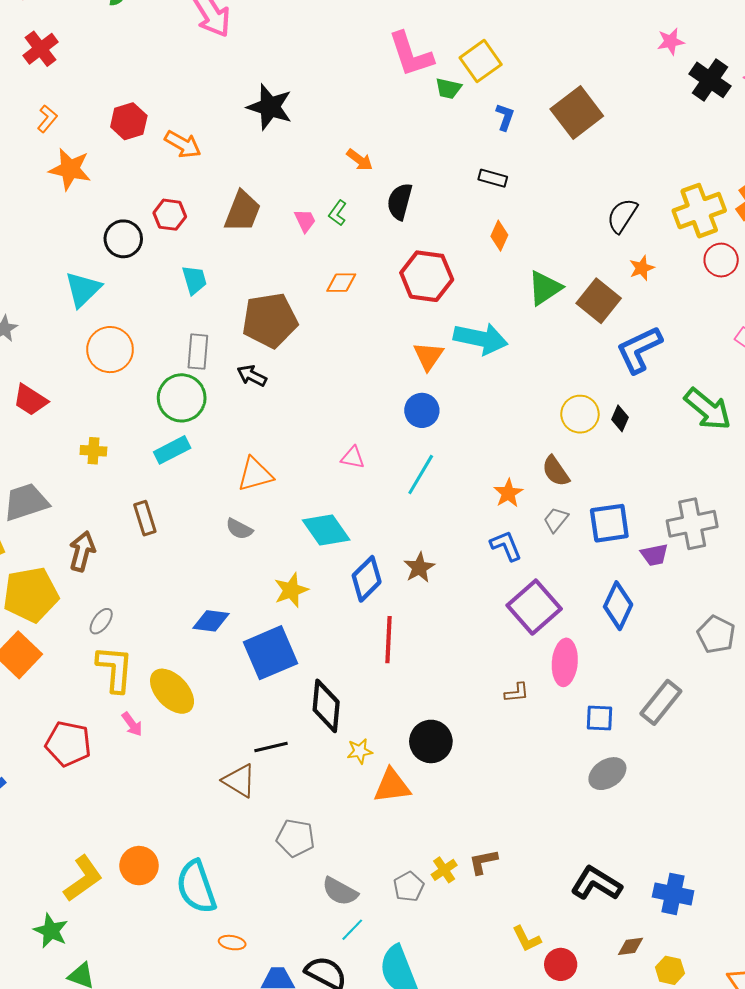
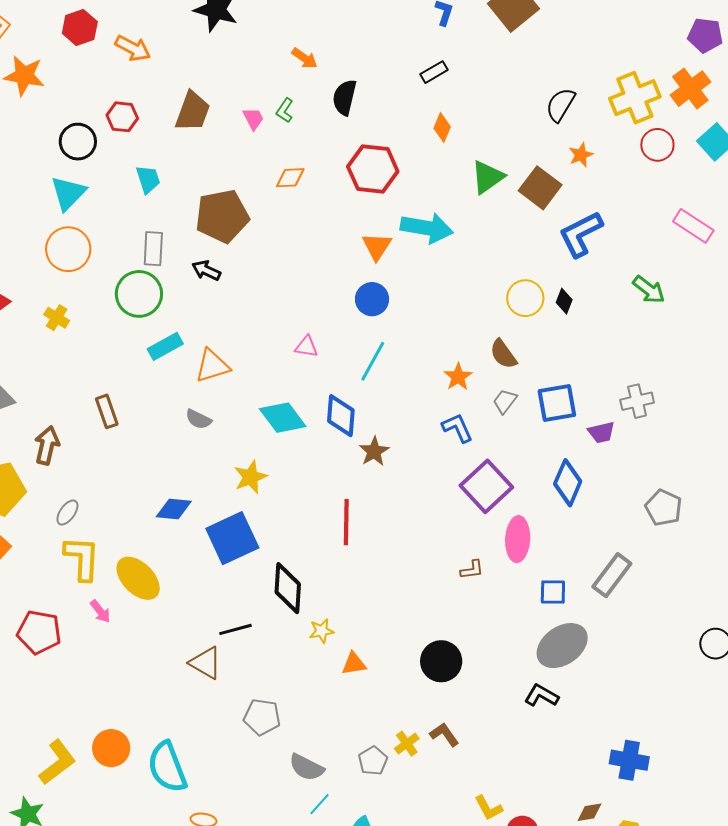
black rectangle: (493, 178) -> (434, 72), turned -44
cyan triangle: (83, 289) -> (68, 193), moved
green arrow: (708, 409) -> (649, 290), size x0.7
cyan rectangle: (172, 450) -> (165, 346), moved
yellow cross: (93, 451) -> (57, 318), moved, turned 30
gray cross: (692, 524) -> (637, 401), size x0.7
blue diamond: (367, 579) -> (341, 416), moved, turned -39
black circle: (431, 741) -> (441, 661), moved
gray ellipse: (607, 774) -> (562, 646), size x1.4
orange triangle: (392, 786) -> (354, 664), size x0.7
brown L-shape: (483, 862) -> (444, 735), turned 68
black L-shape: (596, 883) -> (541, 696), moved, size x0.7

